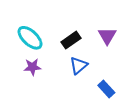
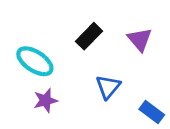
black rectangle: (71, 40) -> (89, 36), moved

